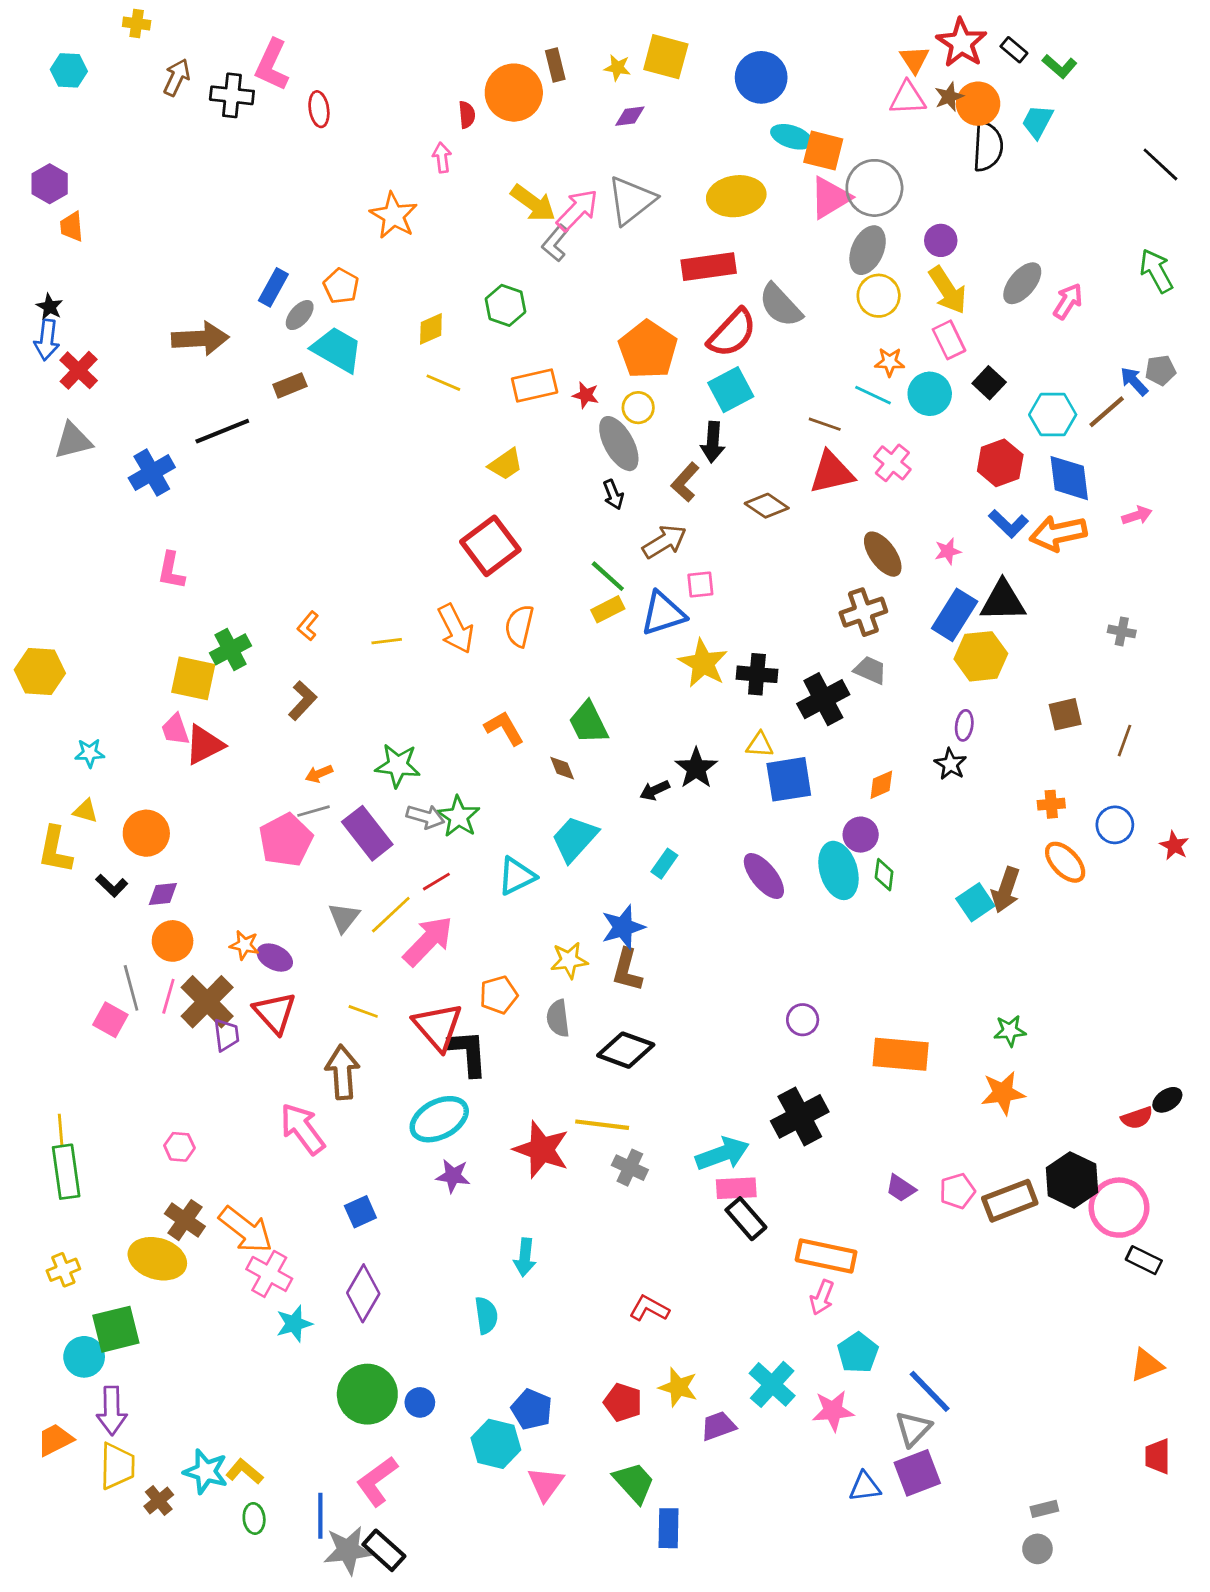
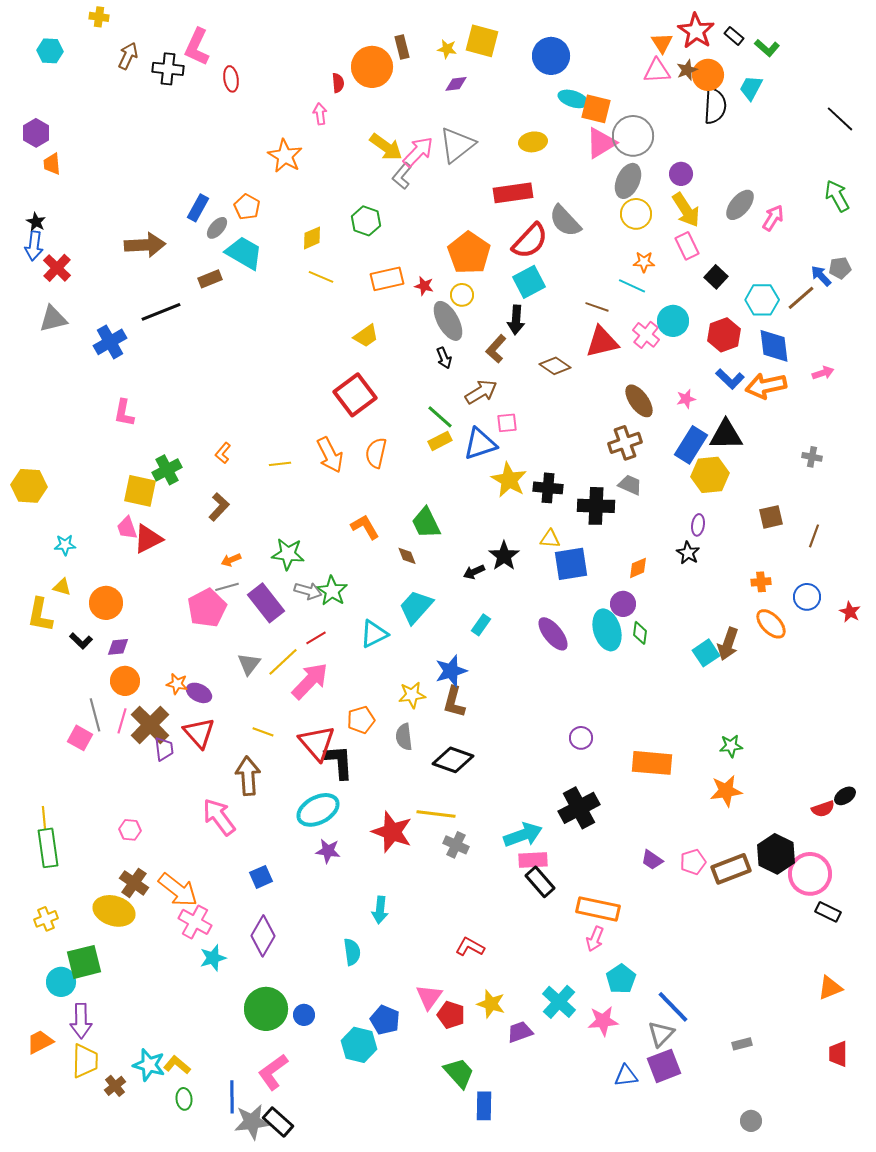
yellow ellipse: (736, 196) -> (533, 142), size x0.7
cyan circle: (930, 394) -> (673, 321), moved
black cross: (823, 699) -> (596, 506), turned 30
pink triangle: (546, 1484) -> (429, 997), moved
gray rectangle: (1044, 1509) -> (742, 1044), moved

